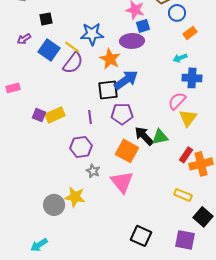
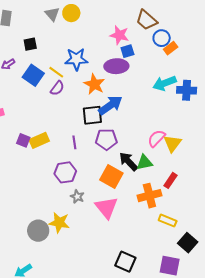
orange rectangle: (190, 33) -> (171, 48), moved
cyan arrow: (180, 58) -> (165, 83), size x1.6
purple semicircle: (73, 63) -> (57, 88), size x0.7
blue cross: (192, 78) -> (187, 90), moved
pink semicircle: (177, 101) -> (157, 138), moved
orange cross: (201, 164) -> (149, 196), moved

